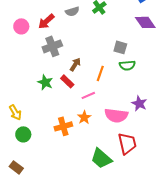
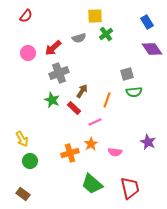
gray square: (120, 47) -> (127, 74), turned -32
green star: (45, 82) -> (52, 100), moved
purple star: (139, 103) -> (148, 142), moved
pink semicircle: (116, 115) -> (115, 152), moved, size x0.6
red trapezoid: (127, 143) -> (130, 188), moved
green trapezoid: (101, 158) -> (92, 184), moved

